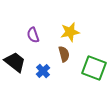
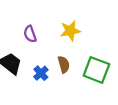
brown semicircle: (64, 54) -> (64, 64), moved

